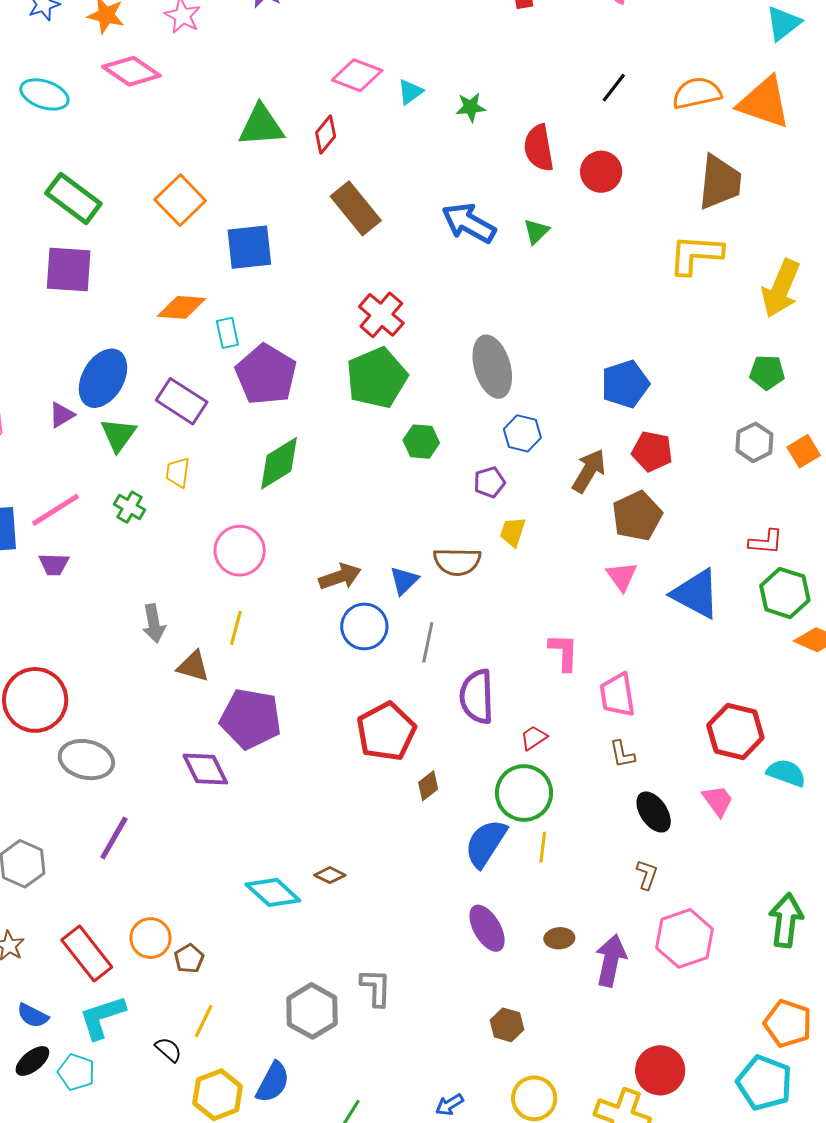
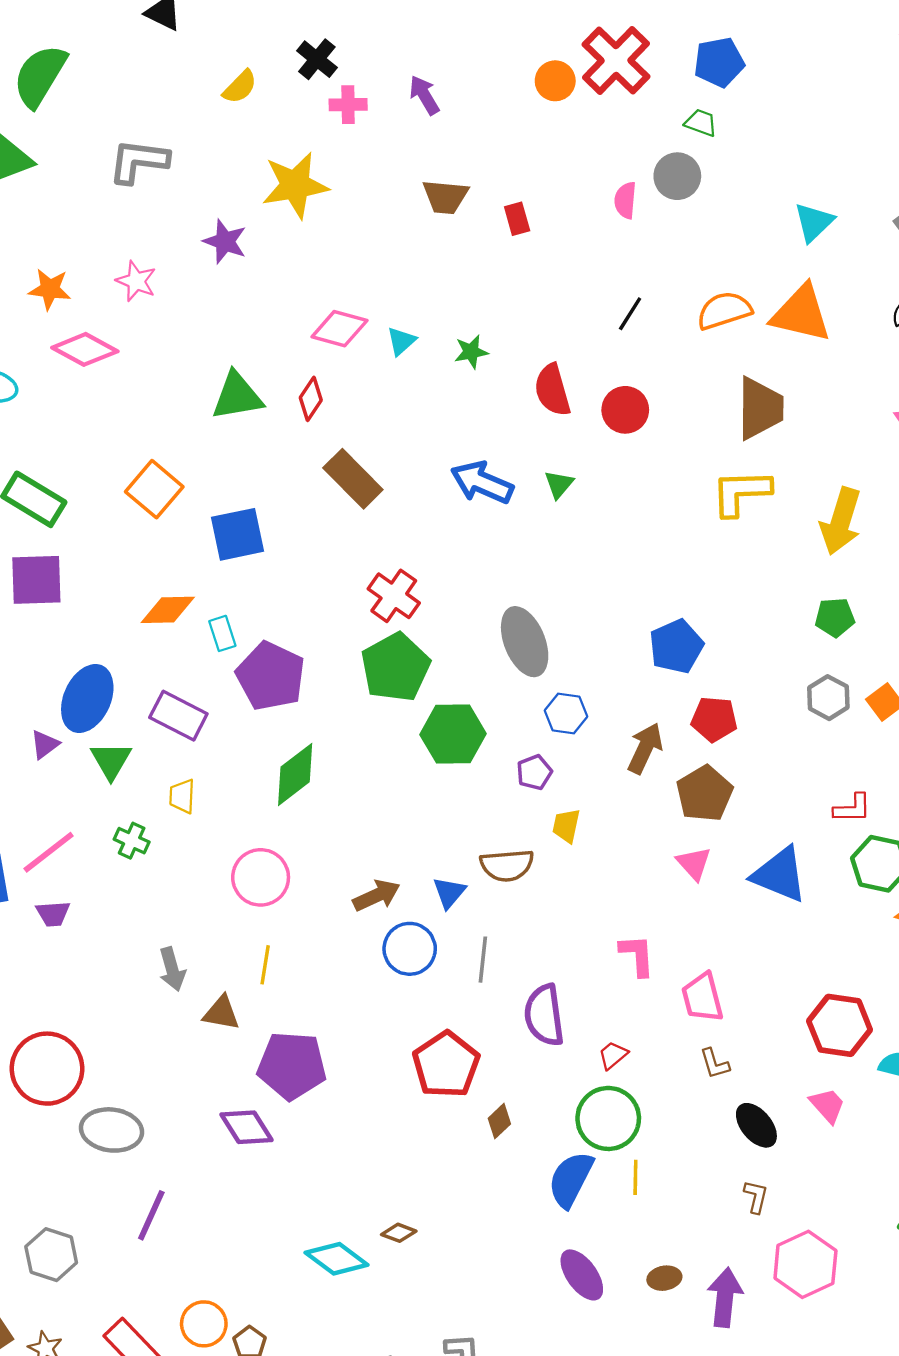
green hexagon: (421, 442) -> (453, 734), size x1.6

